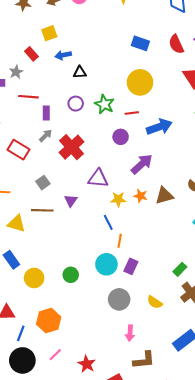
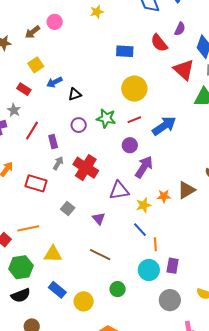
red line: (28, 97) -> (32, 131), turned -48
purple arrow: (142, 164) -> (144, 167), moved
brown line: (42, 210) -> (100, 255), moved, turned 40

